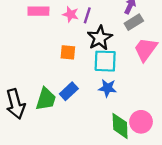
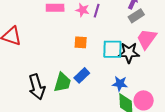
black star: (100, 38) -> (129, 53), moved, turned 30
blue star: (107, 88) -> (120, 84), moved

